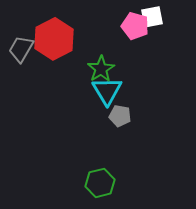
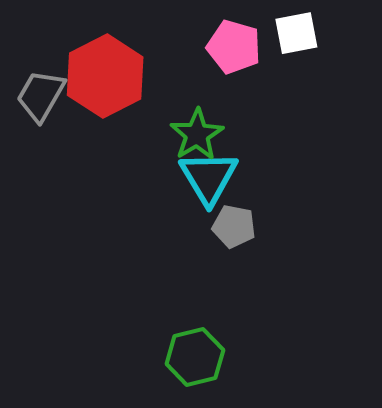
pink pentagon: (135, 26) -> (234, 47), moved

